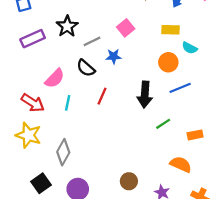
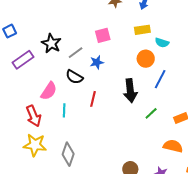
pink square: (126, 28) -> (103, 35), turned 35
blue line: (180, 88) -> (160, 79), turned -30
red arrow: (33, 103) -> (34, 116), turned 45

